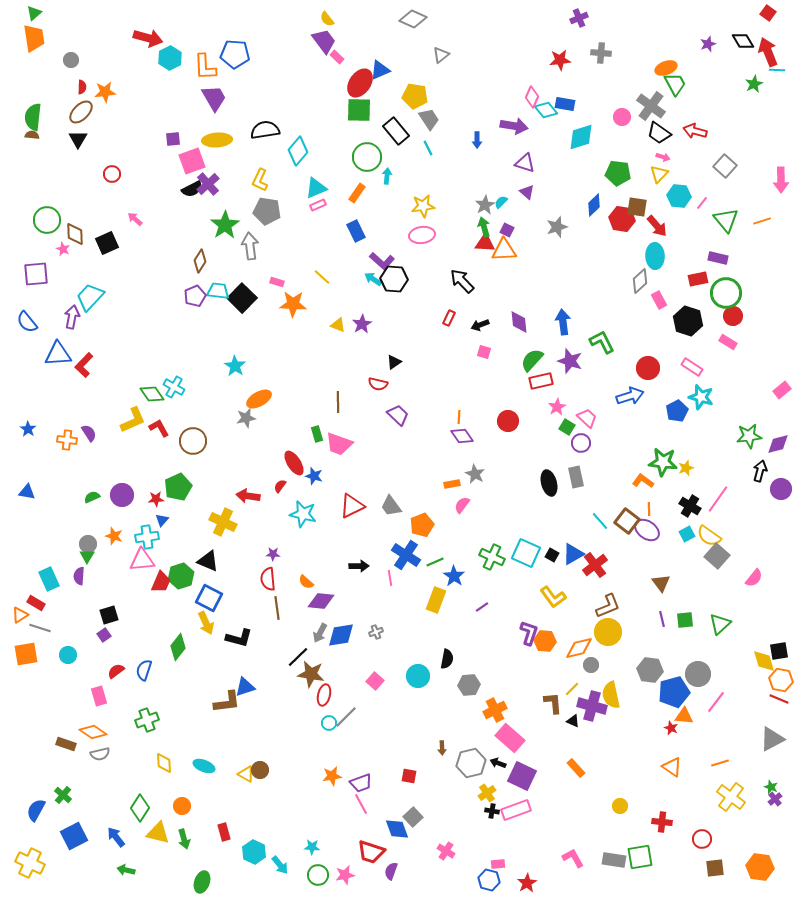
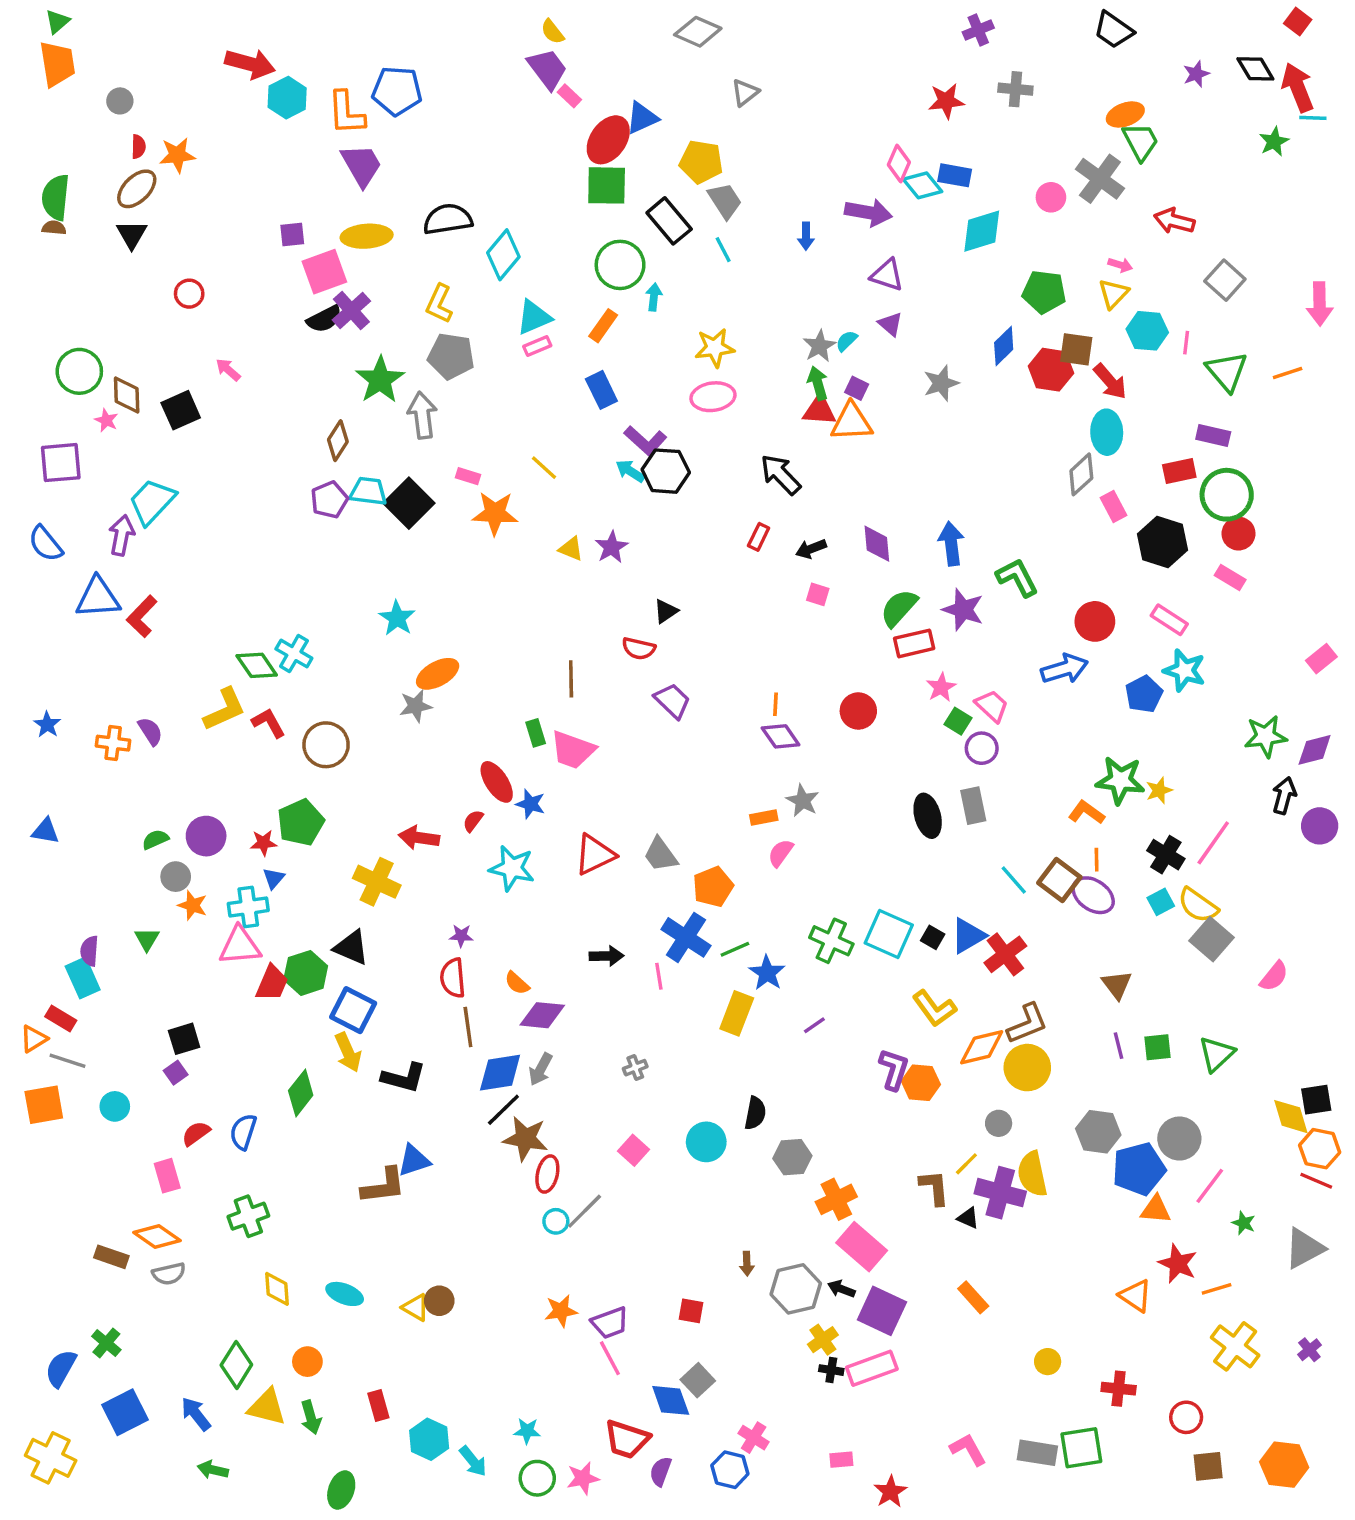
black trapezoid: (659, 133) -> (1113, 30), moved
pink line: (702, 203) -> (1186, 343), turned -32
gray circle: (88, 544) -> (176, 877), moved
purple semicircle: (79, 576) -> (89, 951), moved
blue diamond: (341, 635) -> (500, 1073), moved
orange diamond: (579, 648) -> (982, 1047), moved
red star: (671, 728) -> (1178, 1264), moved, size x1.6
green star: (771, 787) -> (1244, 1223), moved
blue hexagon: (489, 880) -> (730, 1470), moved

